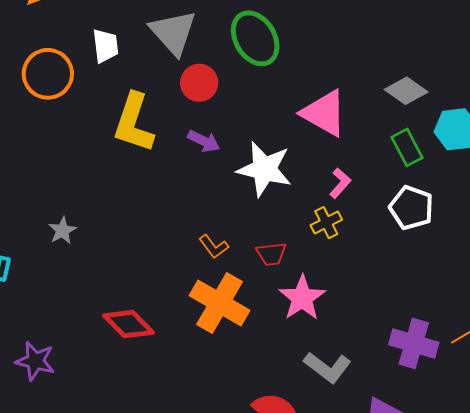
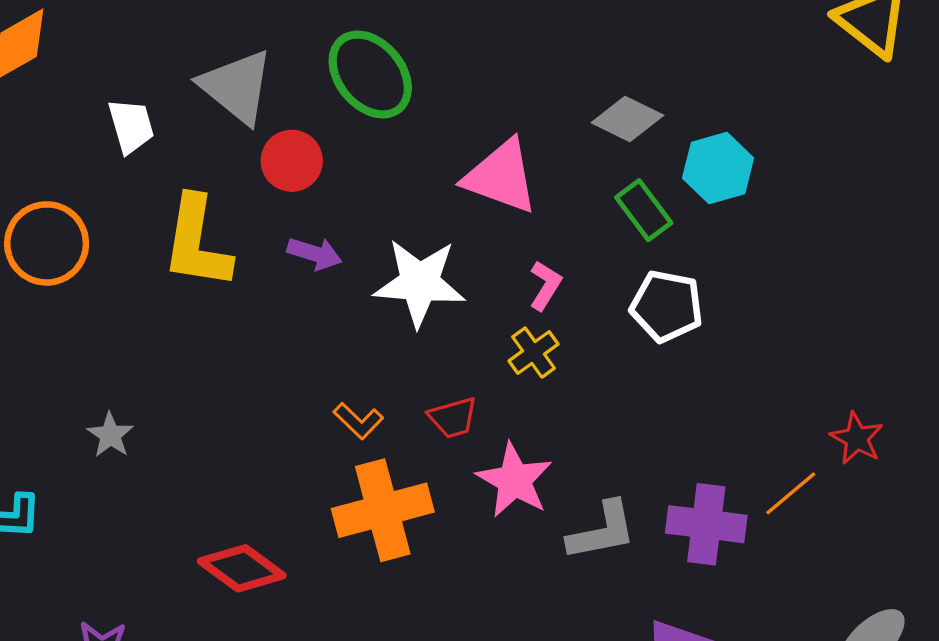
orange circle: (48, 74) -> (47, 243), moved
orange cross: (220, 303) -> (383, 510), turned -36
gray L-shape: (327, 367) -> (602, 531), moved, turned -39

